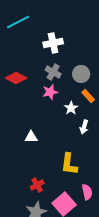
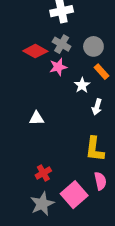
red diamond: (16, 78) -> (35, 51), moved
yellow L-shape: (69, 164) -> (95, 149), moved

